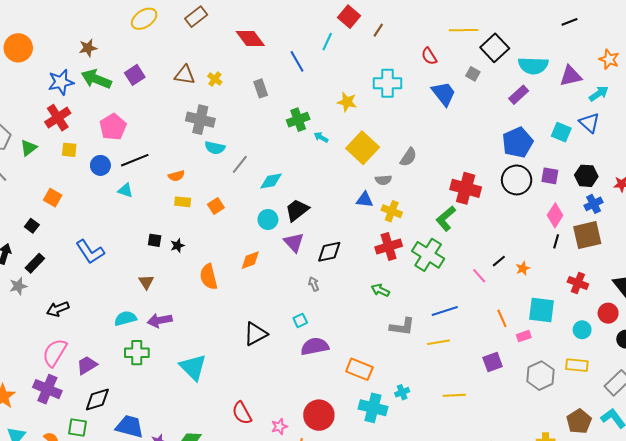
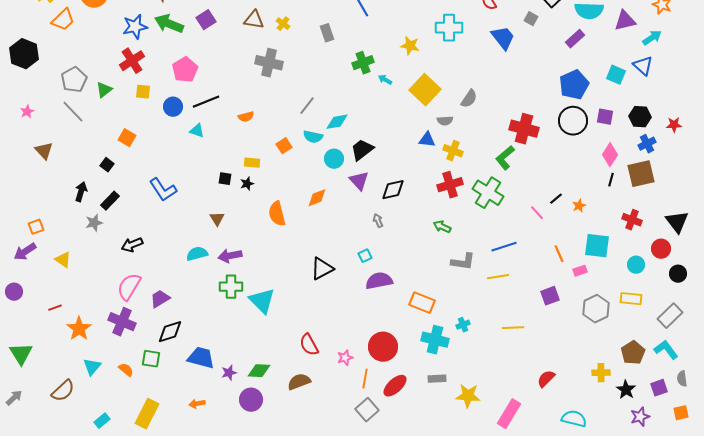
cyan semicircle: (215, 148) -> (313, 137), moved
yellow rectangle: (183, 202) -> (252, 163), moved
green cross: (137, 353) -> (231, 287), moved

